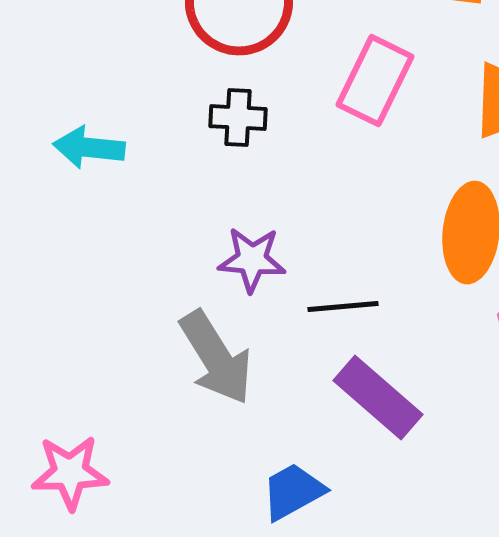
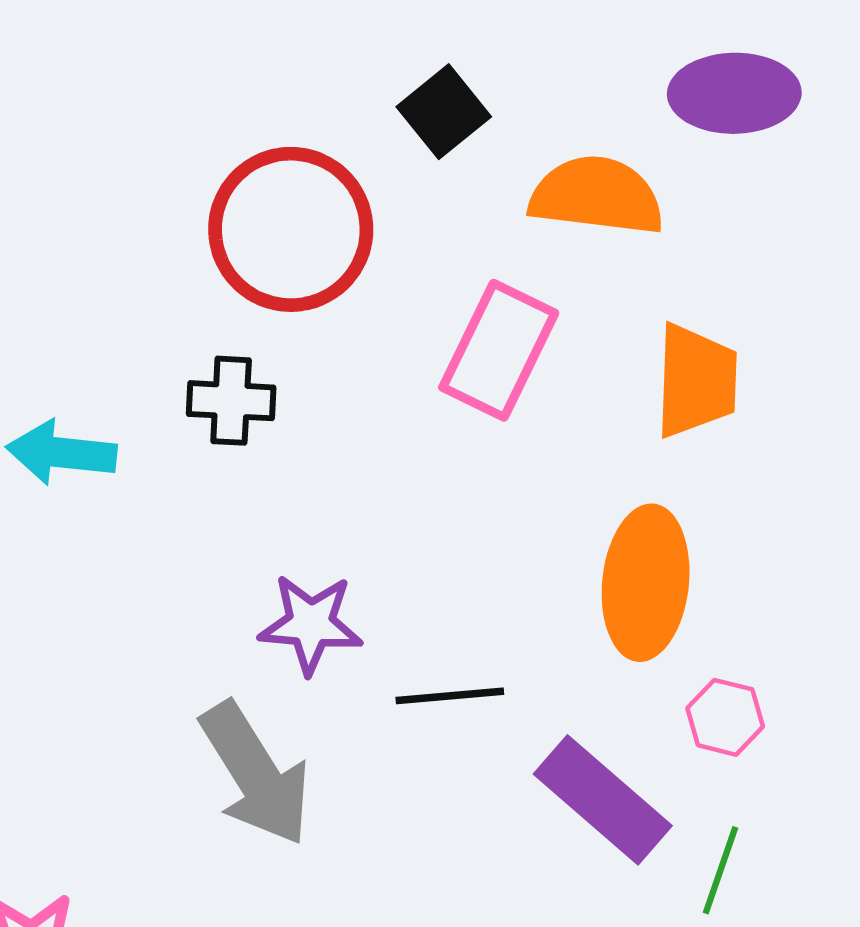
black cross: (238, 118) -> (231, 401), moved
purple rectangle: (378, 398) -> (603, 800), moved

